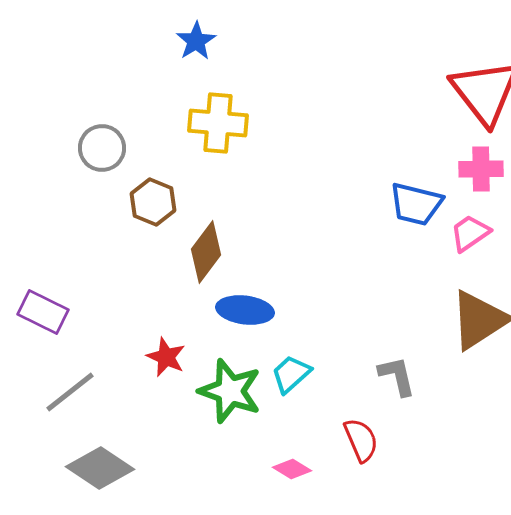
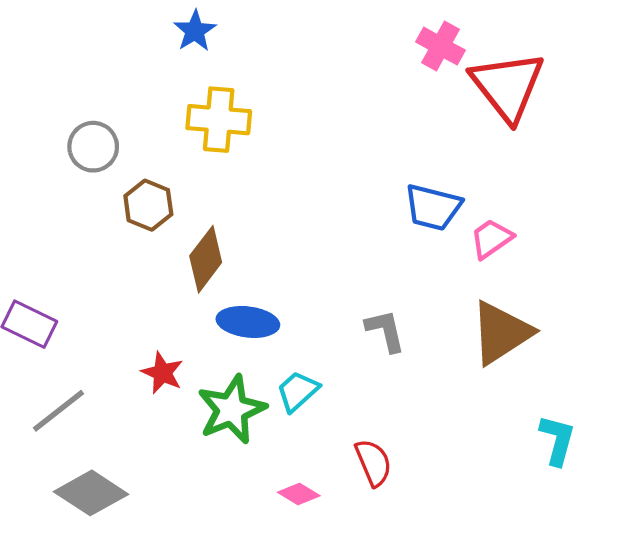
pink cross: (481, 169) -> (440, 46), moved, turned 30
gray L-shape: (397, 376) -> (385, 331), moved
green star: (230, 391) -> (232, 410), turned 30

